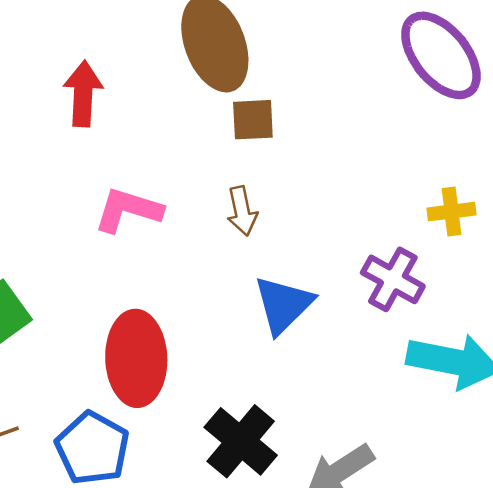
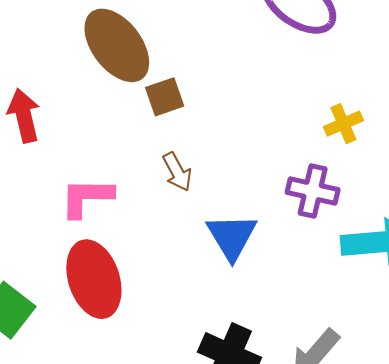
red ellipse: (136, 358) -> (94, 279), moved

